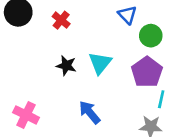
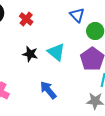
cyan triangle: (100, 63) -> (56, 52), turned -30

